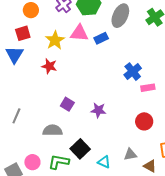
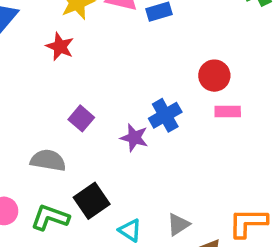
blue cross: (133, 72) -> (165, 115), moved
red circle: (144, 121) -> (214, 76), moved
gray triangle: (130, 155) -> (178, 224), turned -32

